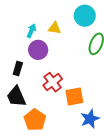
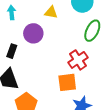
cyan arrow: (31, 31) -> (12, 13), moved, turned -32
red cross: (53, 82) -> (78, 60), moved

